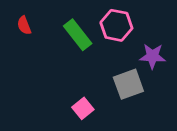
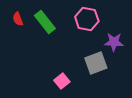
green rectangle: (78, 35) -> (45, 22), moved

